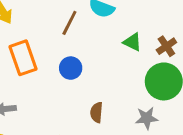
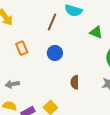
orange rectangle: (23, 58) -> (22, 48), size x0.6

